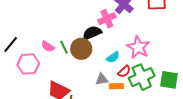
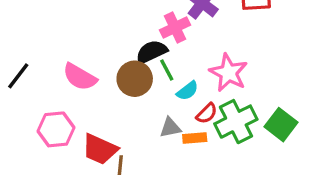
pink semicircle: (48, 46) -> (80, 77), size x1.5
green line: (64, 47) -> (167, 70), moved
pink hexagon: (28, 64) -> (56, 129), moved
green square: (169, 80) -> (281, 125), turned 30

